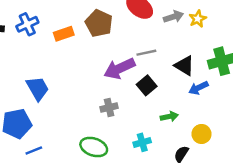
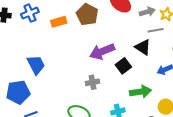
gray line: (146, 53) -> (156, 30), moved
black triangle: (184, 66) -> (143, 47), moved
green arrow: (169, 117) -> (140, 92), size x1.5

